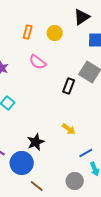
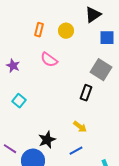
black rectangle: (69, 86) -> (86, 93), moved
blue line: (86, 153) -> (76, 151), moved

